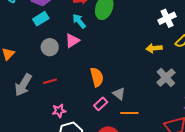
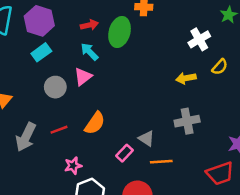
orange semicircle: (97, 77) -> (95, 123), moved, turned 54
gray cross: (166, 78) -> (187, 121), moved, turned 36

